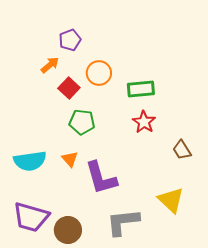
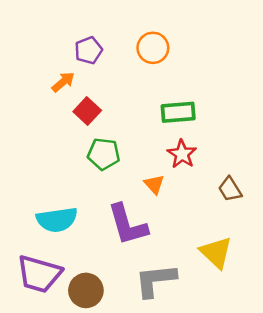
orange circle: (99, 73) -> (153, 48), moved
orange triangle: (70, 159) -> (154, 184), moved
cyan semicircle: (30, 161) -> (57, 220), moved

